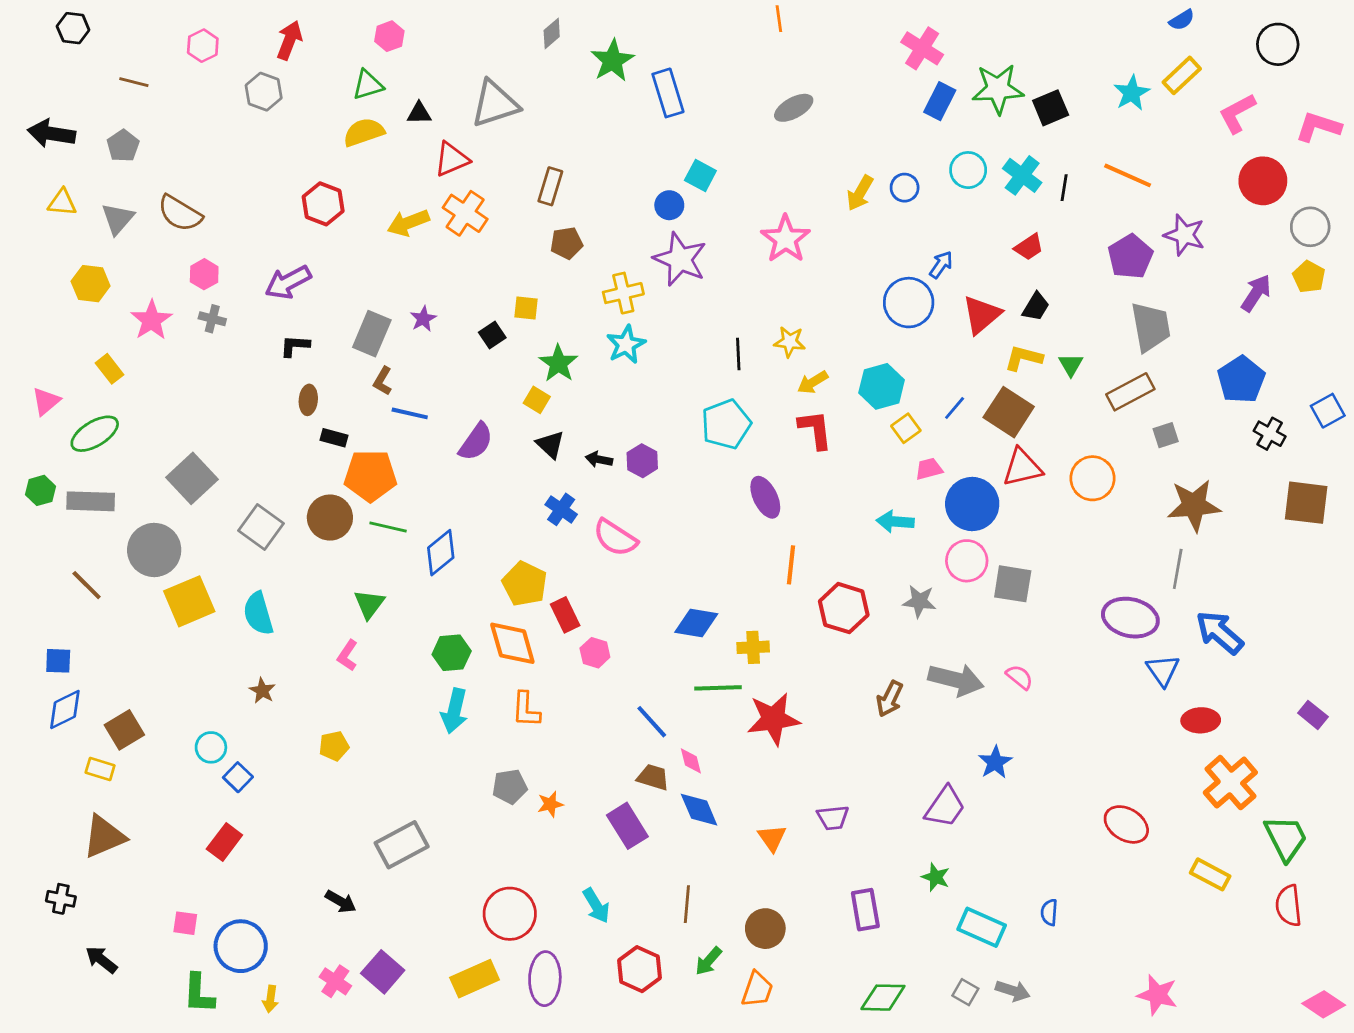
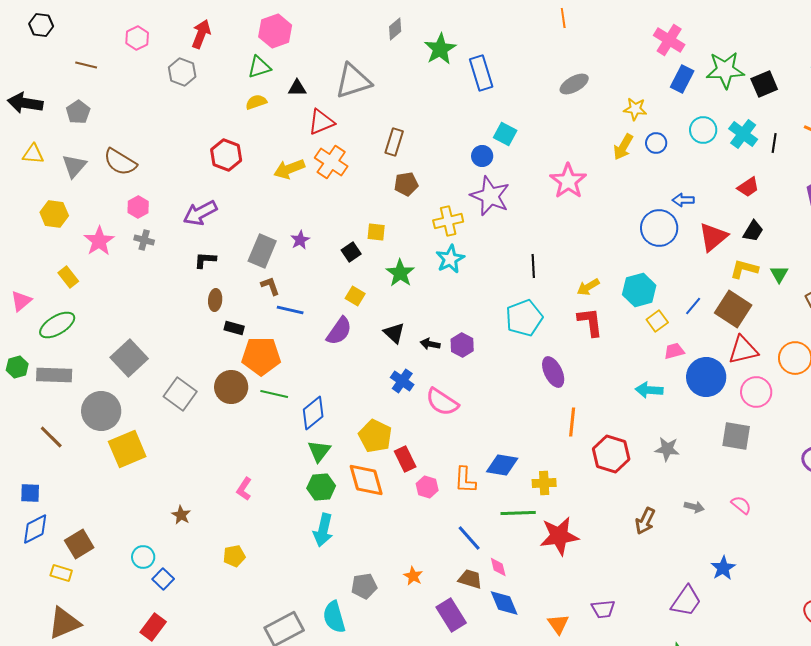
pink hexagon: (389, 36) -> (275, 31), size x1.5
yellow semicircle: (364, 132) -> (256, 102), size x0.7
blue arrow: (941, 265) -> (683, 200), turned -125
yellow star: (790, 342) -> (635, 109), moved
brown L-shape: (383, 381) -> (270, 286), turned 130
yellow square: (537, 400) -> (355, 296), moved
pink circle: (967, 561) -> (756, 392), moved
green triangle: (369, 604) -> (319, 451), moved
cyan semicircle: (258, 614) -> (334, 617), moved
gray arrow: (956, 680) -> (694, 507), size x0.5
orange L-shape: (526, 710) -> (465, 480), moved
orange star: (550, 804) -> (413, 576), moved, turned -30

